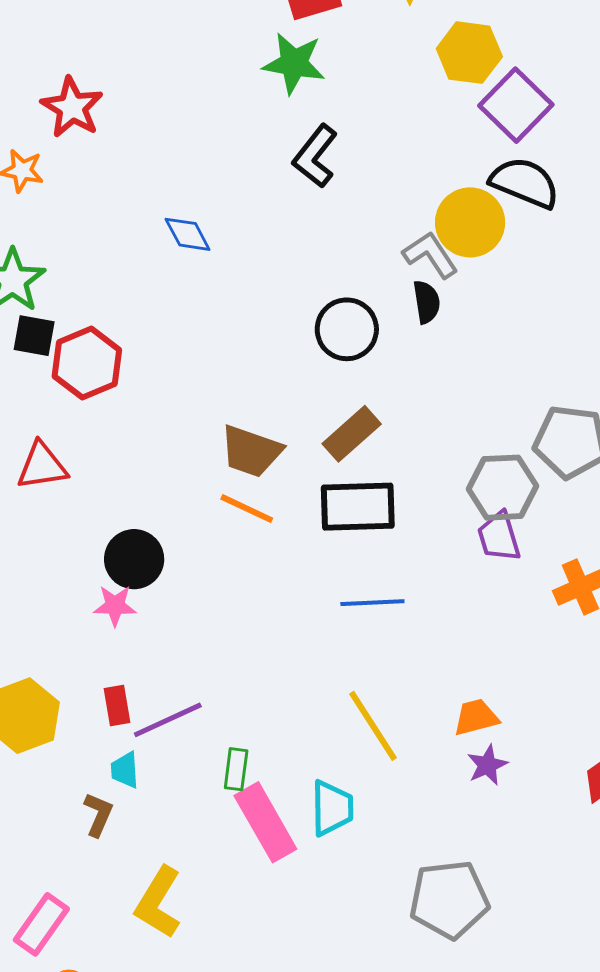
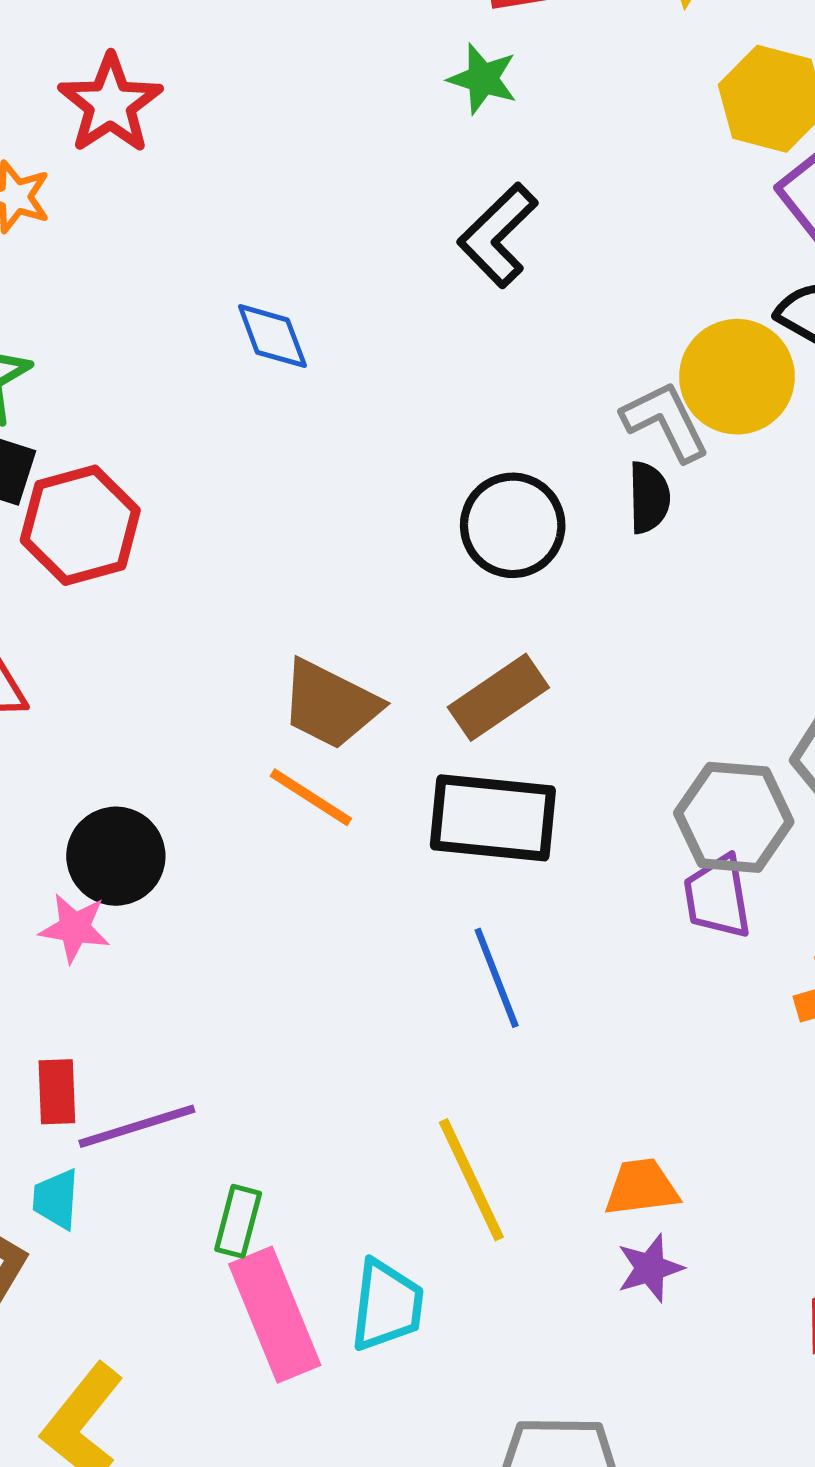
green star: (294, 63) -> (483, 79), size x0.7
blue line: (372, 603) -> (497, 978), turned 64

